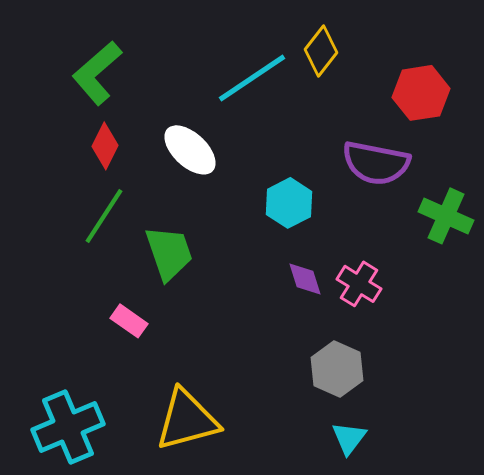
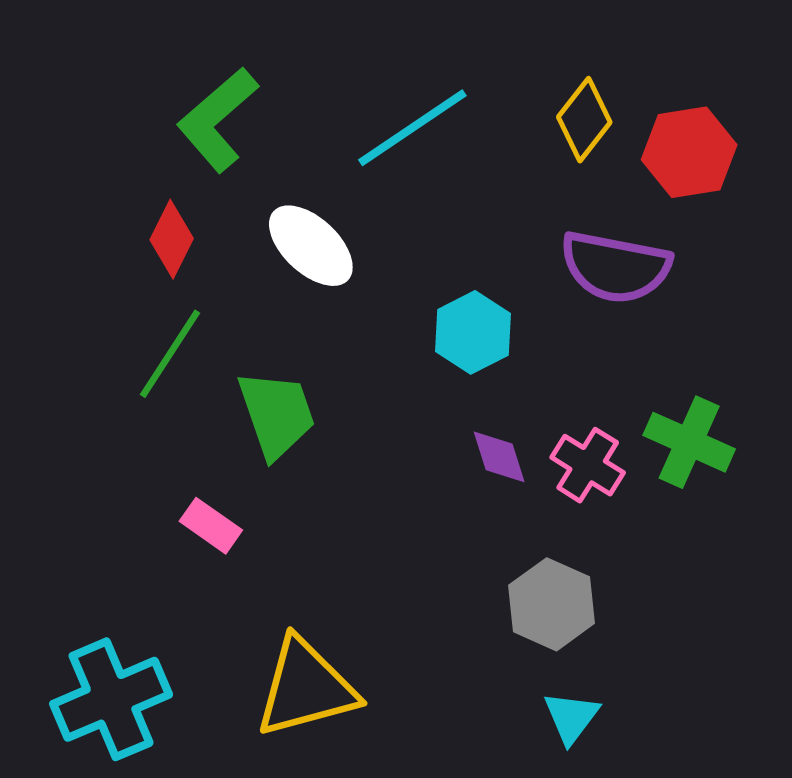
yellow diamond: (321, 51) -> (584, 120), moved
green L-shape: (97, 73) -> (218, 120), moved
green cross: (446, 216) -> (689, 442), moved

